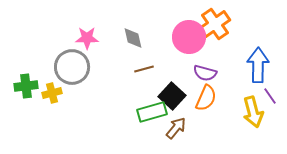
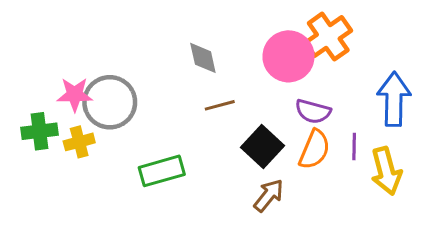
pink star: (87, 38) -> (75, 95), moved
purple line: (270, 96) -> (354, 147), moved, turned 36
green rectangle: (152, 112) -> (162, 171), moved

